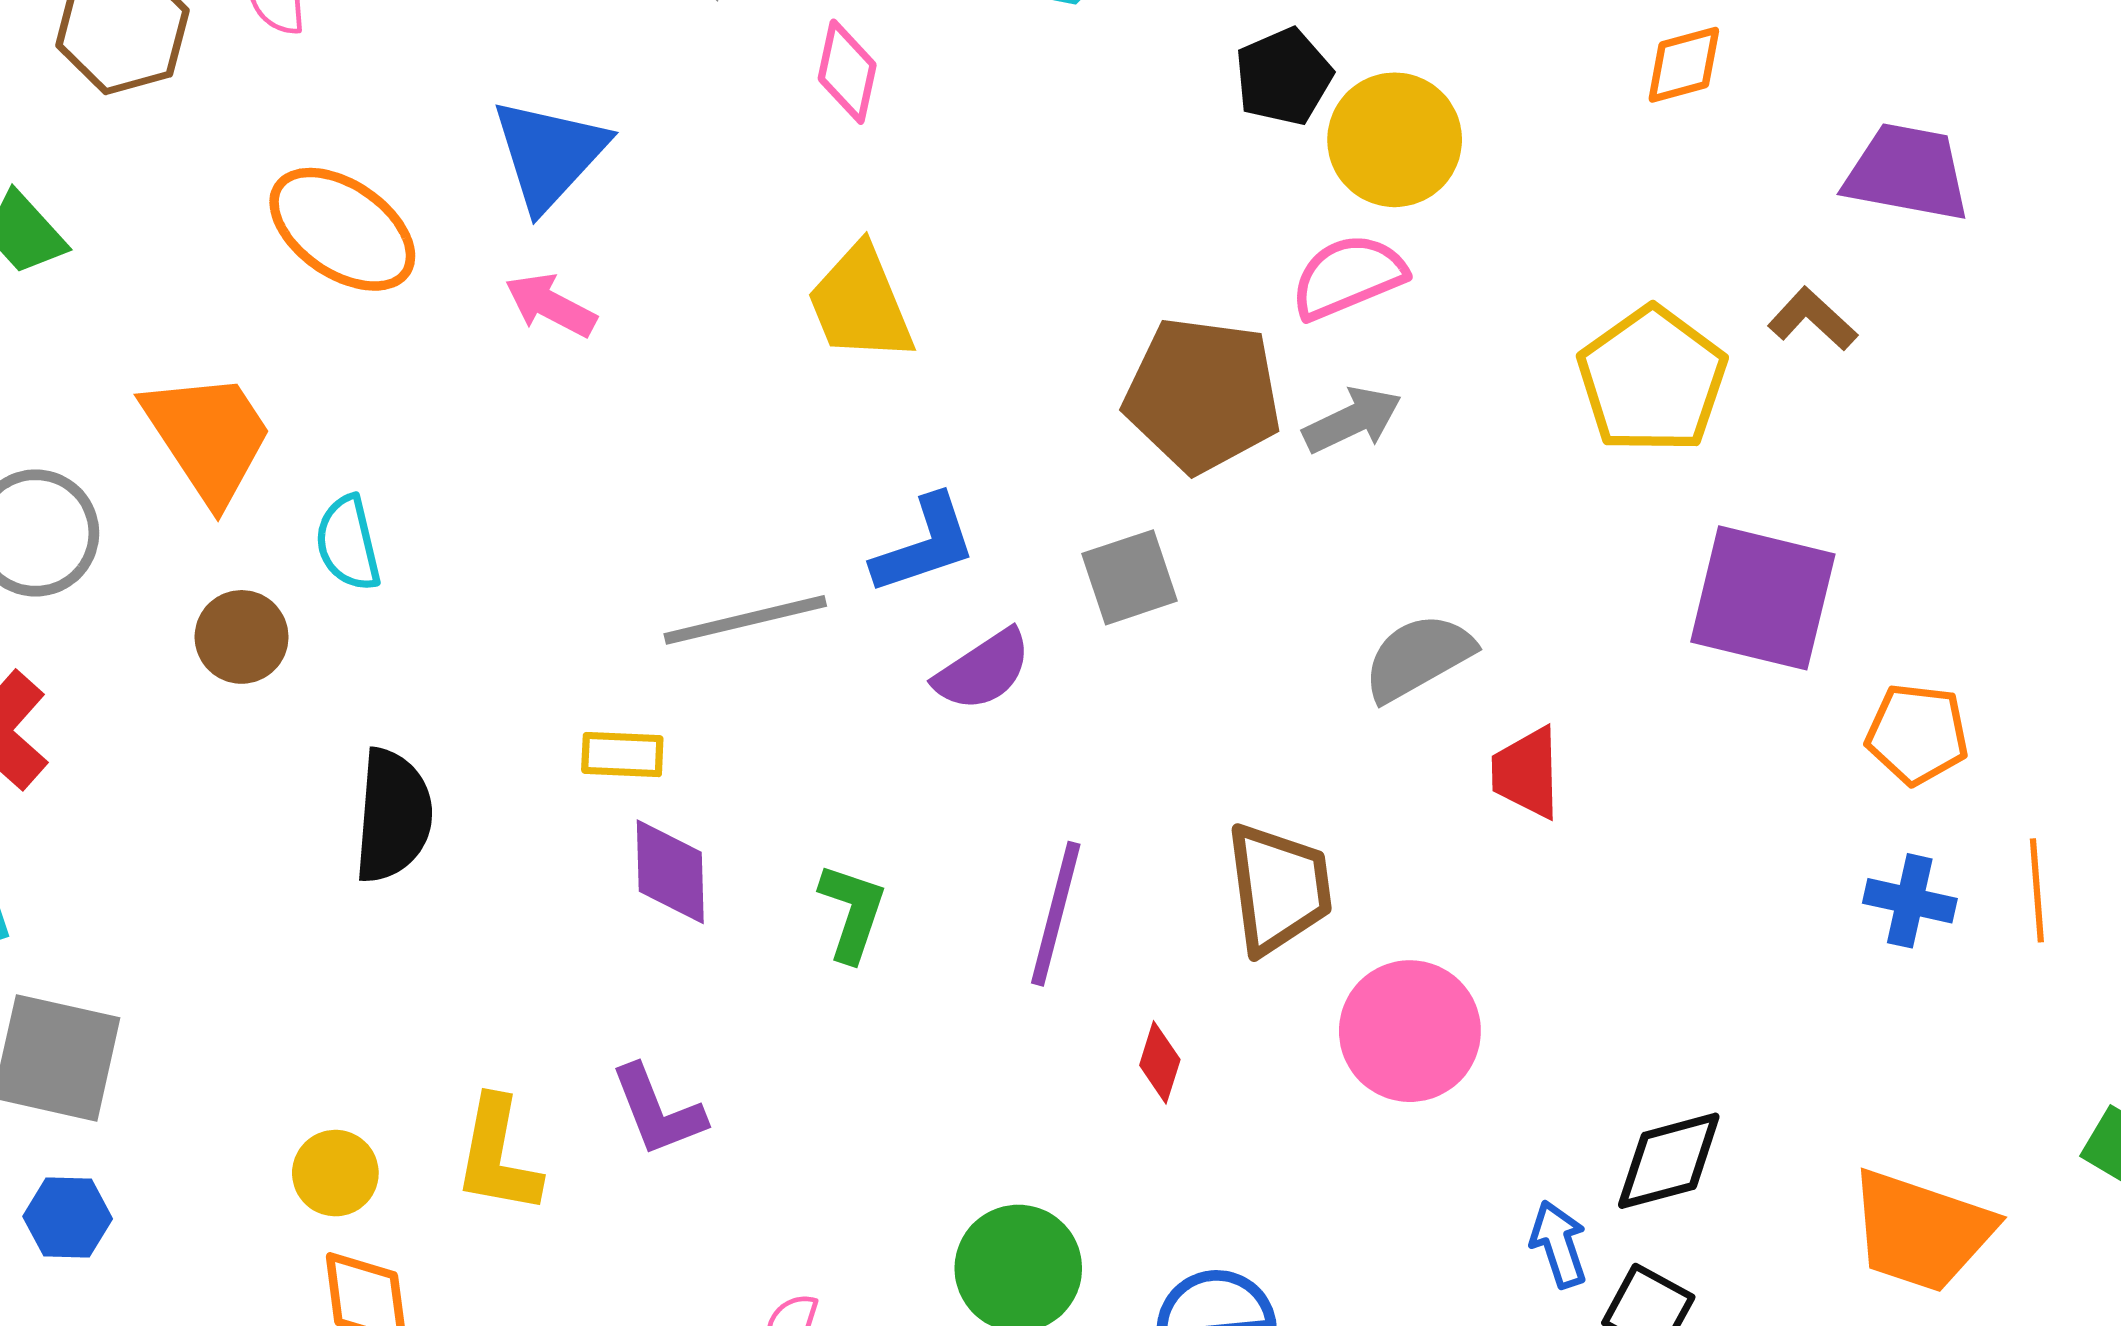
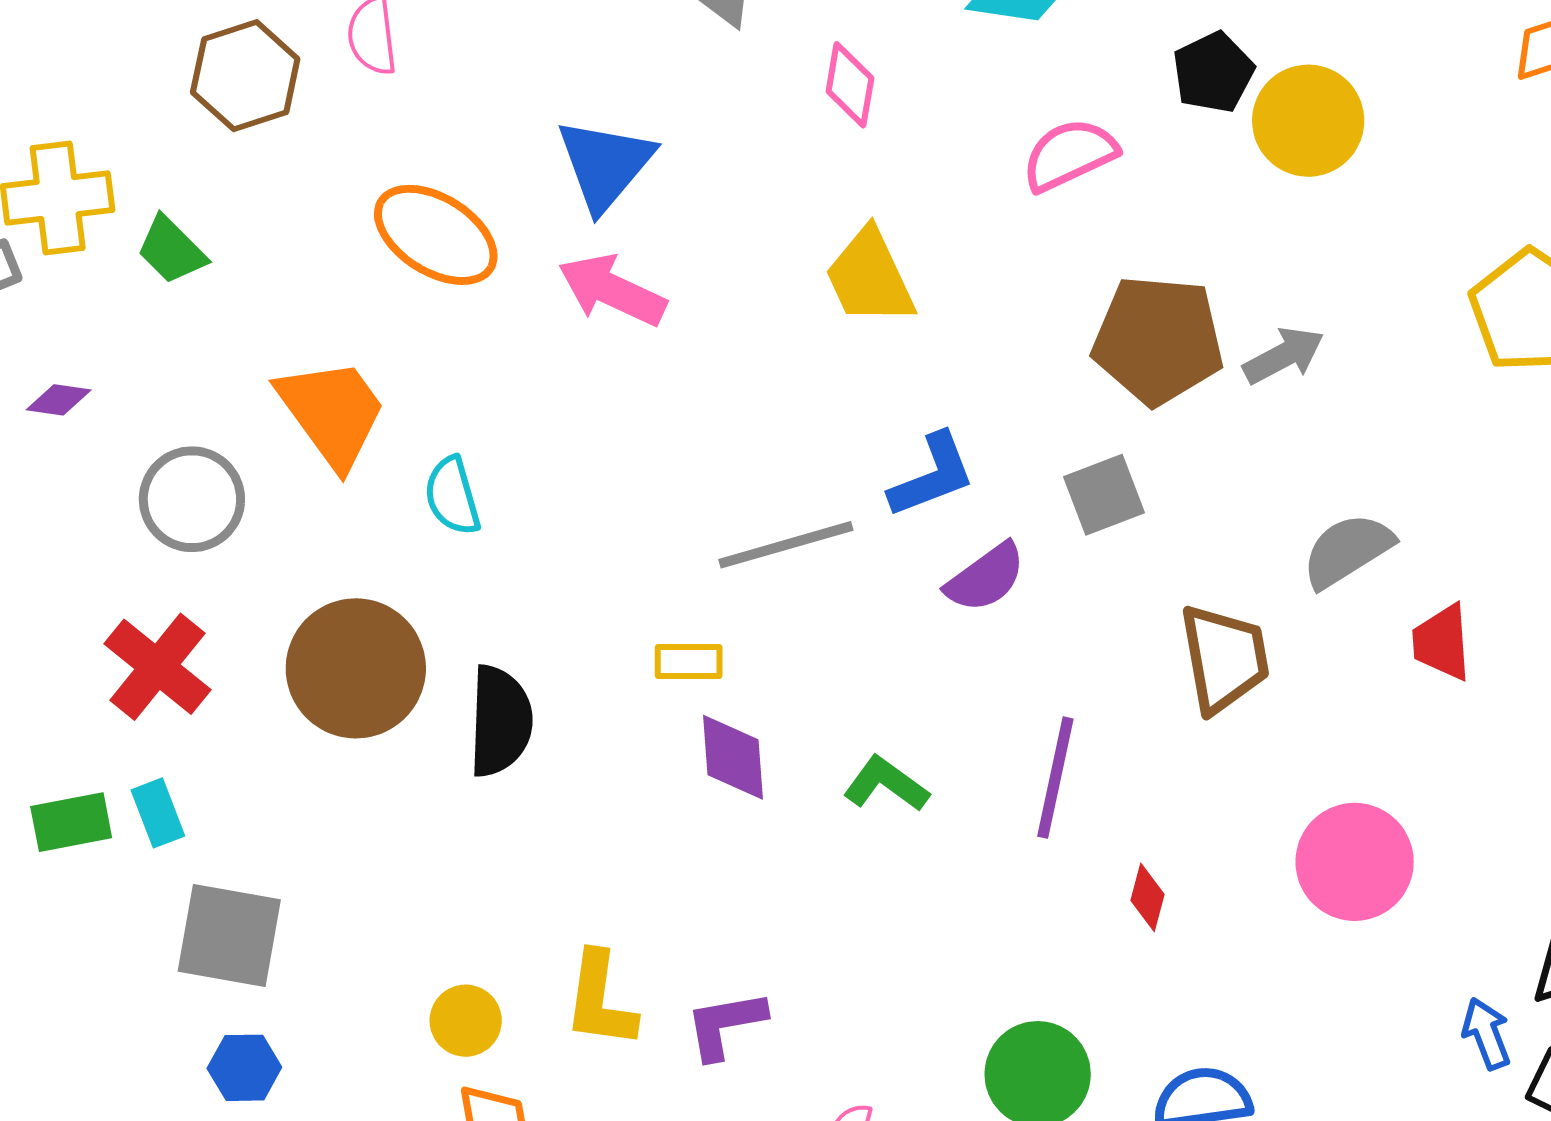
pink semicircle: (1348, 277) -> (1069, 155), moved
pink arrow: (551, 305) -> (612, 290), size x1.4
brown circle: (242, 637) -> (356, 668), moved, size x1.8
brown trapezoid: (1279, 888) -> (1224, 658), moved
green L-shape: (852, 912) -> (886, 784), turned -70
purple L-shape: (658, 1111) -> (725, 1025), moved, turned 104

